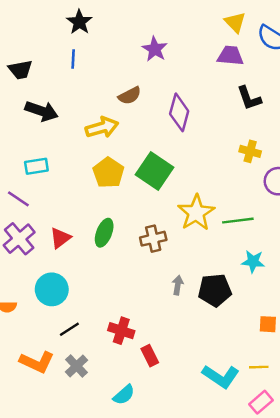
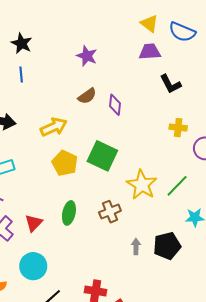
brown semicircle: (130, 96) -> (87, 96), moved
purple diamond: (179, 112) -> (115, 105), size x0.7
green line: (238, 221) -> (177, 186), turned -30

